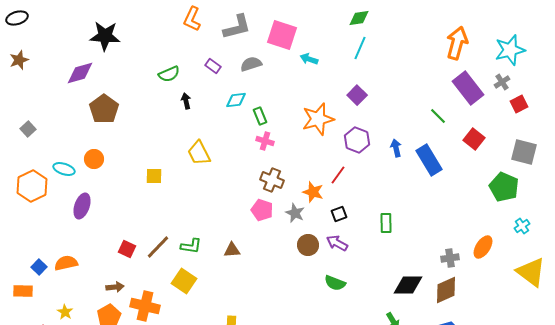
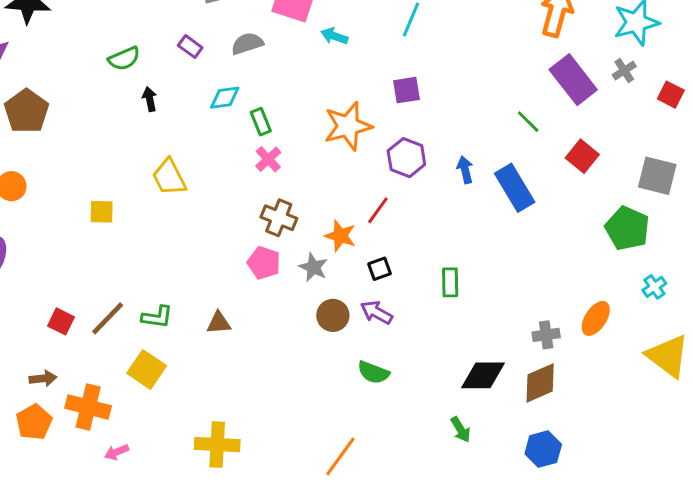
purple square: (357, 95) -> (406, 90), turned 36
red square: (519, 104) -> (671, 95), moved, turned -36
pink cross: (265, 141) -> (268, 159), turned 30

